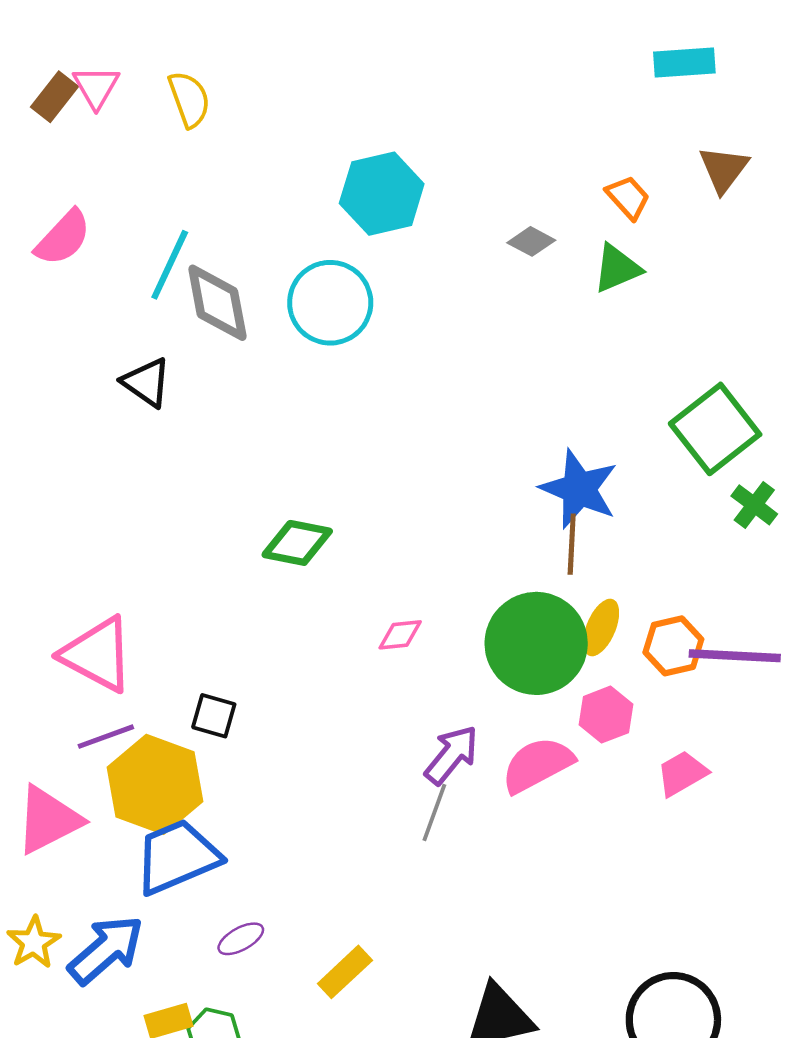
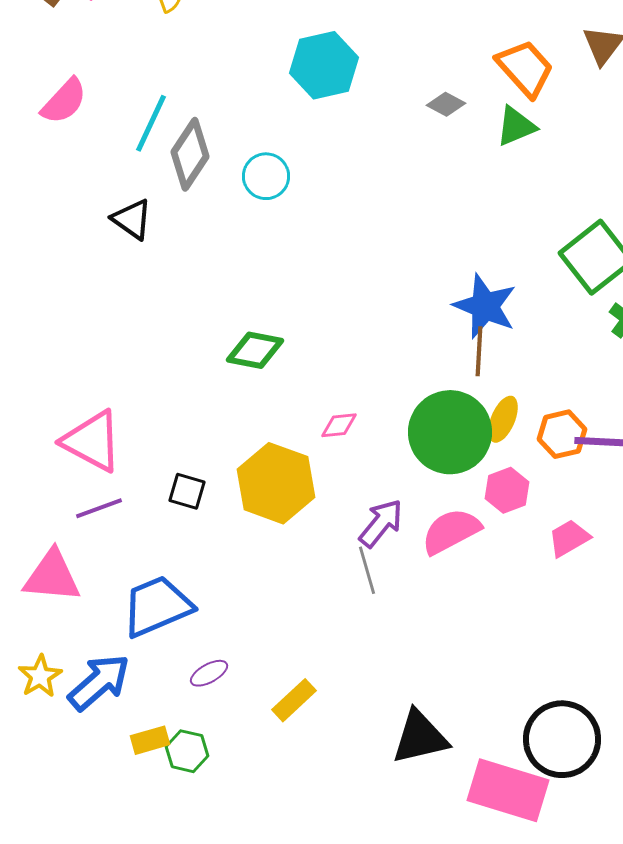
orange trapezoid: (628, 197) -> (525, 68), size x1.6
gray diamond: (217, 303) -> (190, 154), turned 44
cyan circle: (330, 303) -> (266, 176), moved, size x0.7
yellow hexagon: (155, 784) -> (276, 483), moved
gray line: (434, 813) -> (367, 570), turned -36
pink triangle: (48, 820) -> (52, 576), turned 32

